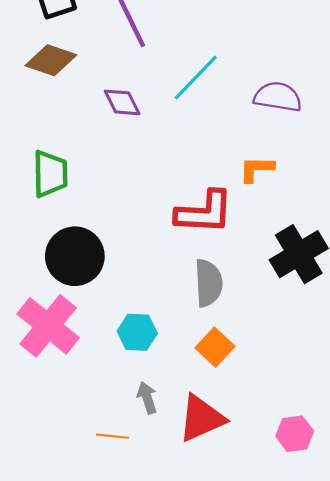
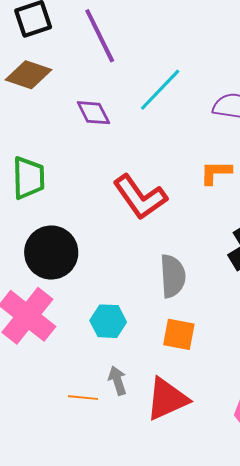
red L-shape: (204, 212) -> (140, 197), moved, turned 52
orange square: (215, 347) -> (179, 334), turned -32
orange line: (113, 436) -> (83, 398), moved

